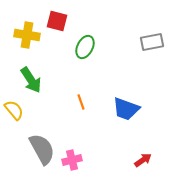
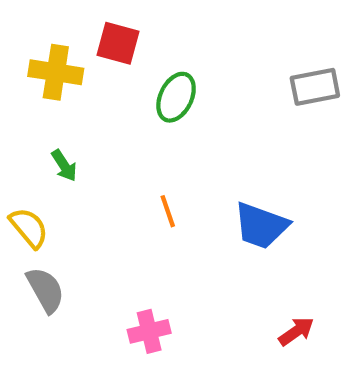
green arrow: (31, 80) -> (64, 166), size x0.6
gray semicircle: (42, 149) -> (45, 290), moved, size x0.7

